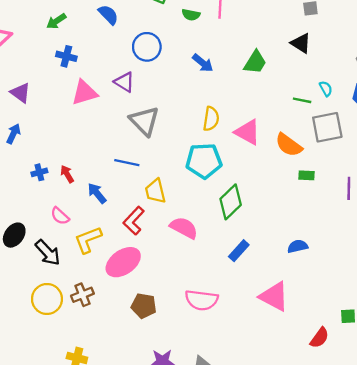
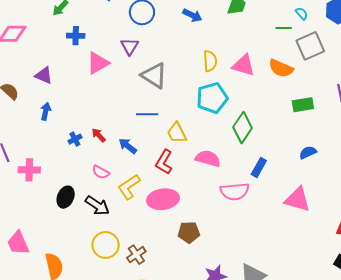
purple triangle: (124, 82) -> (130, 46), turned 42
green rectangle: (306, 175) -> (303, 105), moved, size x1.5
pink ellipse: (123, 262) -> (163, 199), turned 40
brown cross: (82, 295) -> (136, 255), moved
pink semicircle: (202, 300) -> (235, 191), moved

